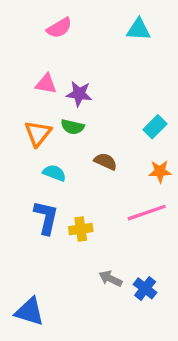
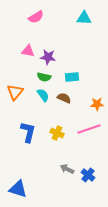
cyan rectangle: (155, 127) -> (72, 77), moved, turned 40
orange triangle: (38, 133) -> (15, 92), moved
cyan semicircle: (54, 173) -> (43, 95), moved, turned 32
yellow cross: (81, 229) -> (57, 133), moved, turned 32

